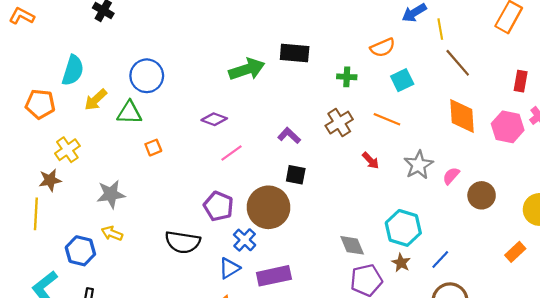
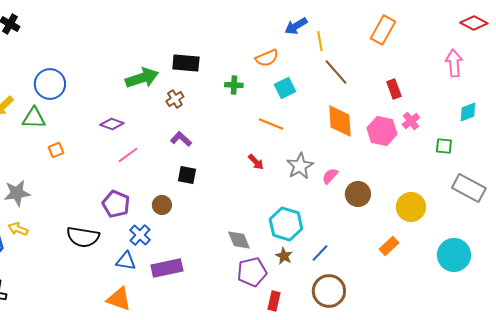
red rectangle: (521, 81) -> (394, 89), turned -30
brown cross: (339, 123) -> (175, 99), moved, size x0.7
brown circle: (268, 207) -> (162, 205), size x0.5
blue triangle: (229, 268) -> (126, 261), turned 40

